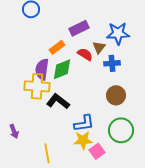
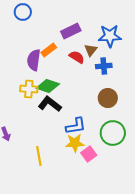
purple semicircle: (42, 69) -> (34, 60), moved
green diamond: (62, 69) -> (48, 86), moved, turned 40
yellow cross: (37, 86) -> (29, 89), size x0.7

